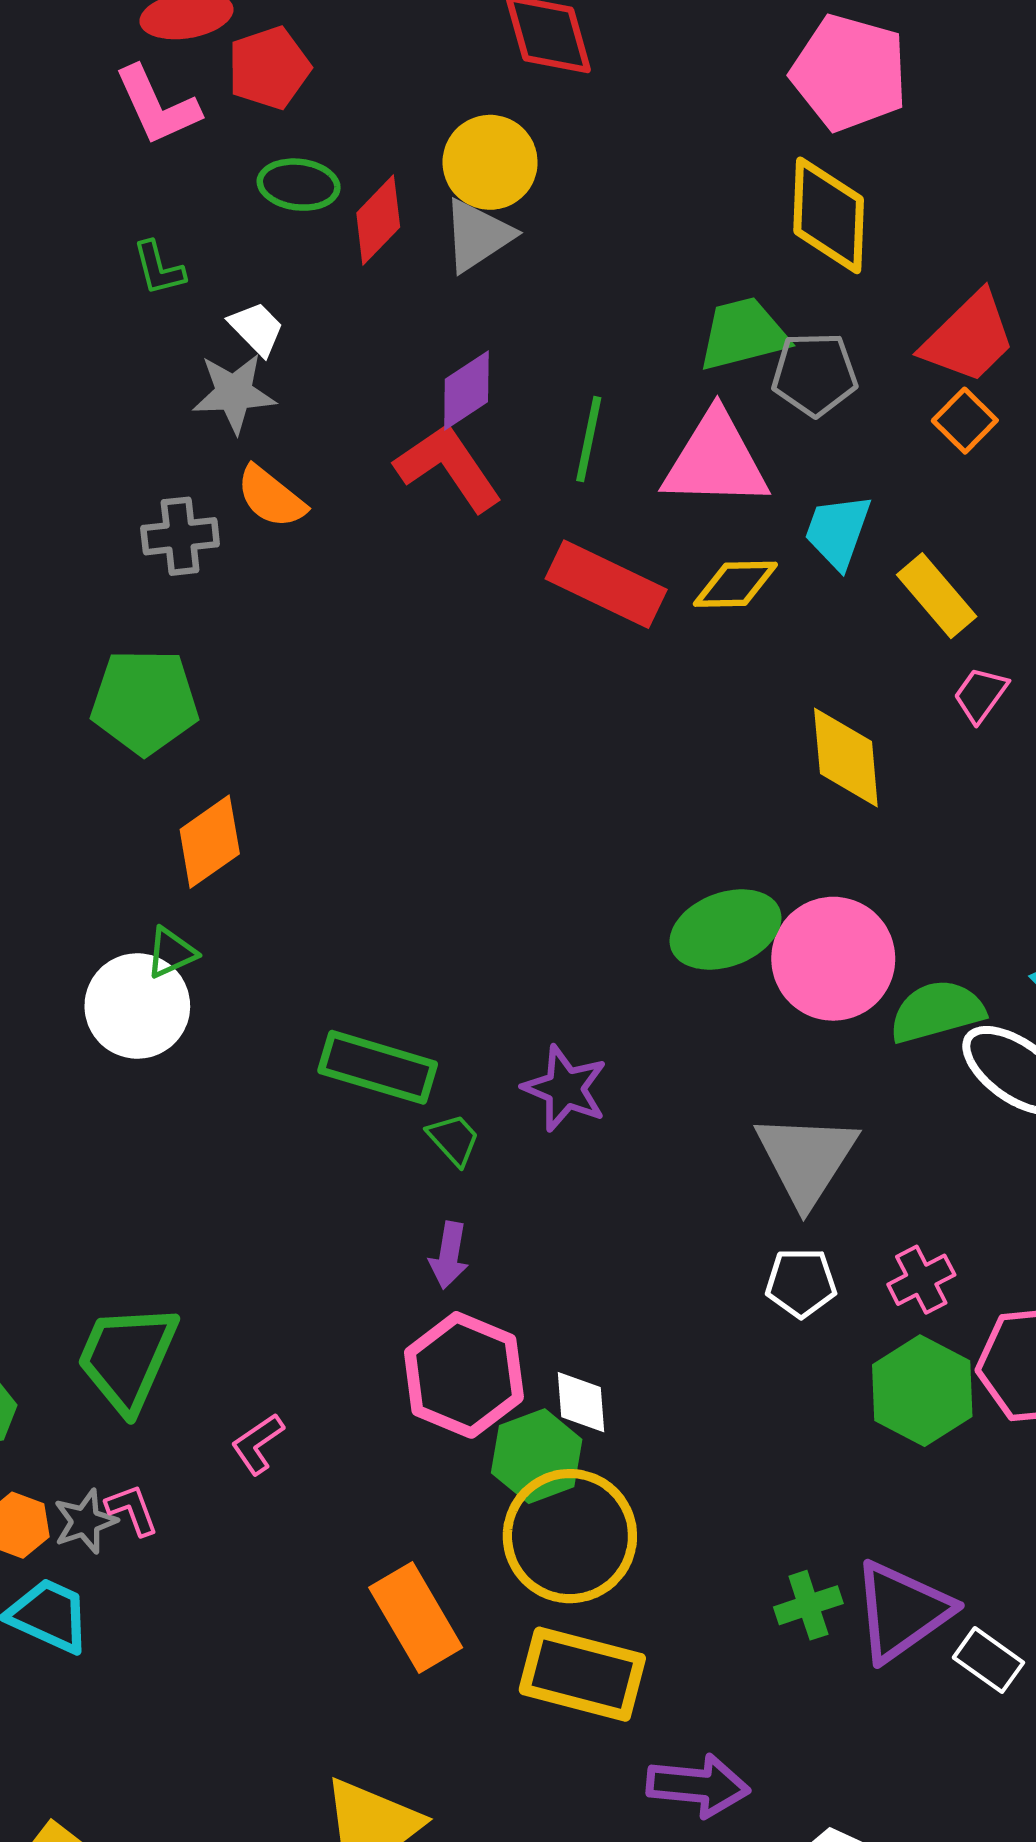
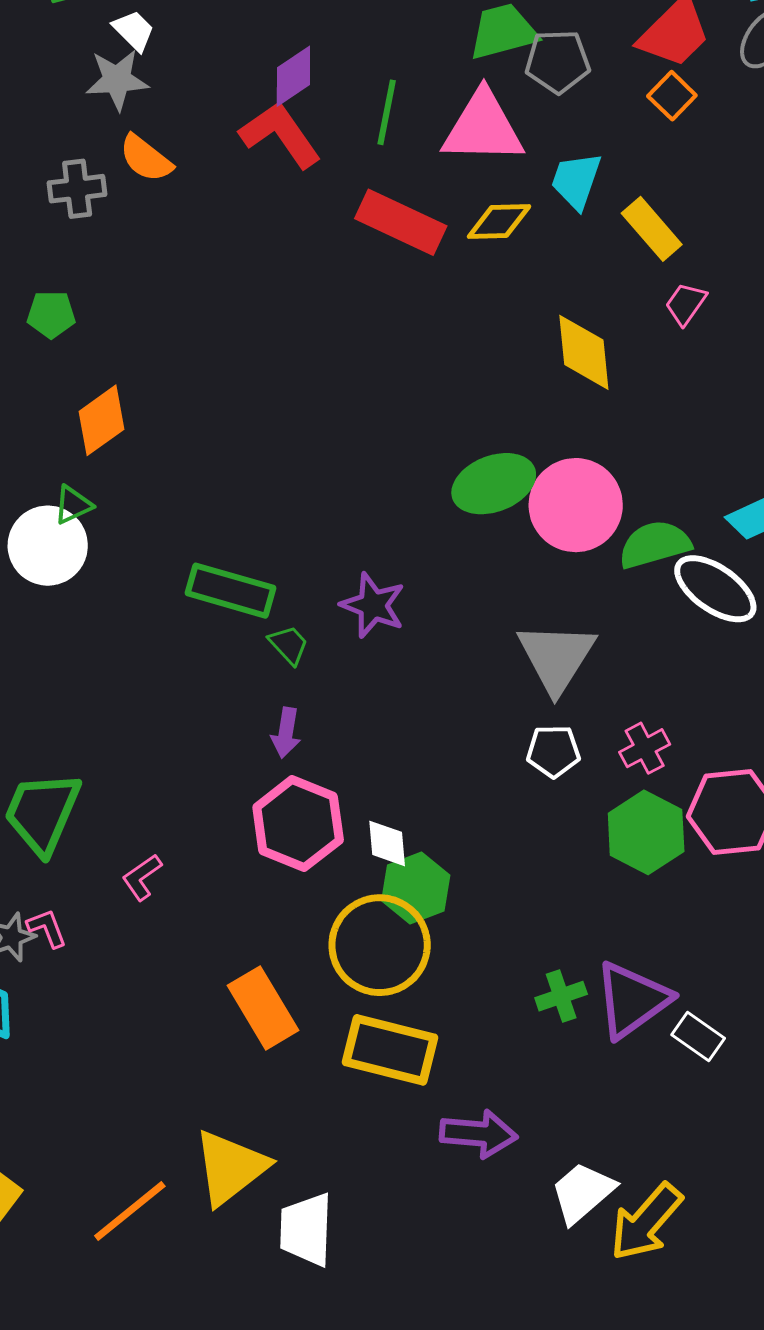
green pentagon: (145, 702) -> (51, 314), size x0.6
green hexagon: (537, 1456) -> (416, 888), moved

